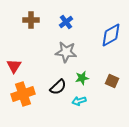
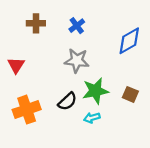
red triangle: (14, 66) -> (16, 65), moved
green star: (82, 78) -> (95, 91), size x1.6

